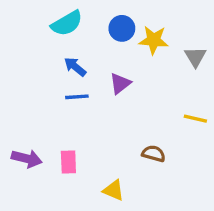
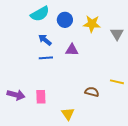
blue circle: (122, 28) -> (65, 20), moved
purple triangle: (120, 83) -> (72, 50), turned 40
yellow line: (195, 119) -> (117, 82), moved
yellow triangle: (114, 190) -> (68, 114), turned 32

